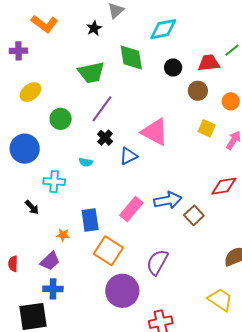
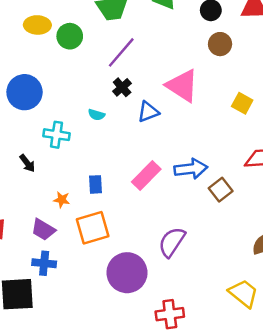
brown circle: (198, 91) -> (220, 44), moved
yellow ellipse: (31, 92) -> (37, 25), turned 35
green circle: (61, 119) -> (70, 36), moved
yellow square: (207, 128) -> (242, 103), moved
blue rectangle: (90, 220) -> (96, 184), size x0.7
orange square: (108, 251) -> (93, 228), moved, turned 36
purple trapezoid: (50, 261) -> (43, 230), turned 70

